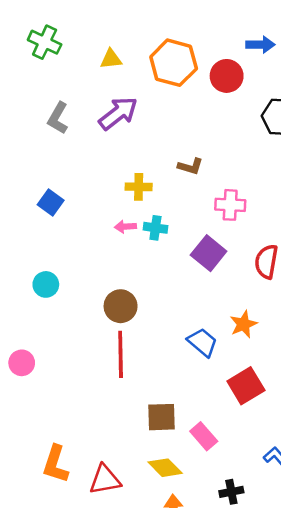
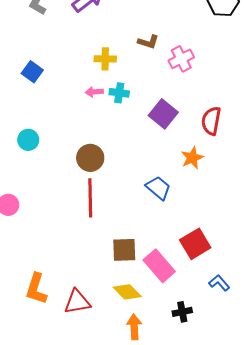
pink cross: (230, 205) -> (181, 59), moved, turned -30
orange star: (243, 324) -> (192, 158), moved
red square: (246, 386) -> (195, 244), moved
pink rectangle: (204, 436) -> (159, 266), size x1.4

